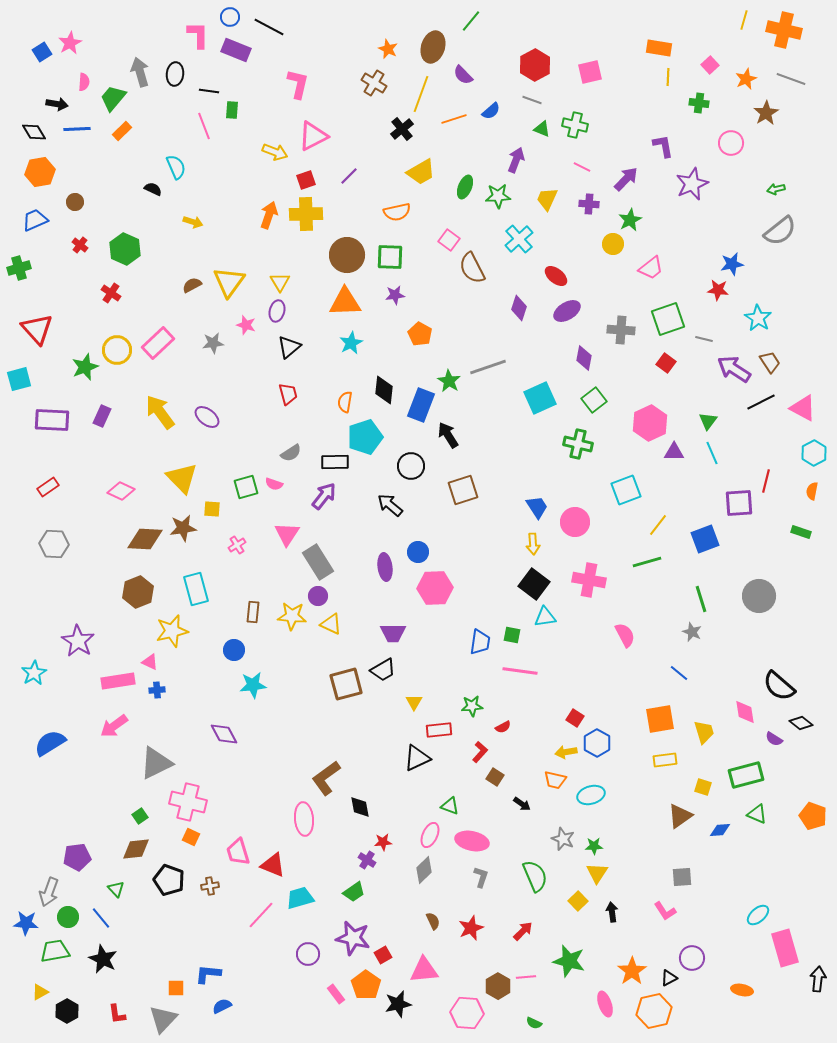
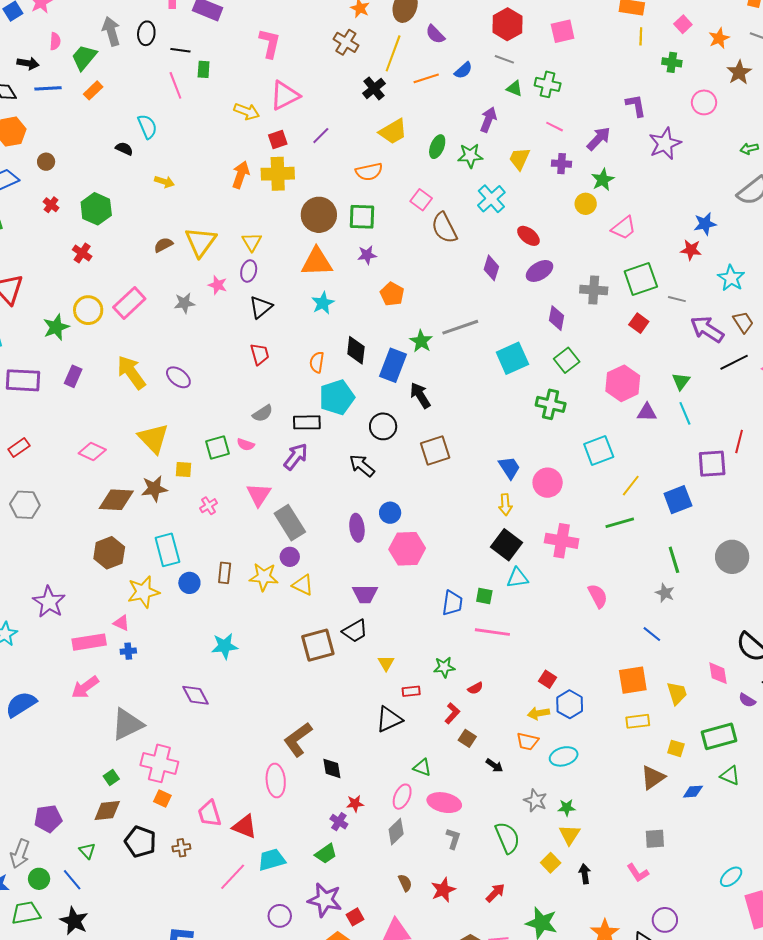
blue circle: (234, 650) -> (189, 583), moved
red rectangle: (439, 730) -> (411, 691), size x0.7

